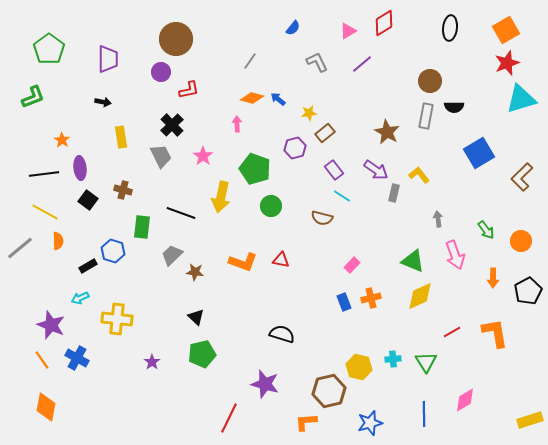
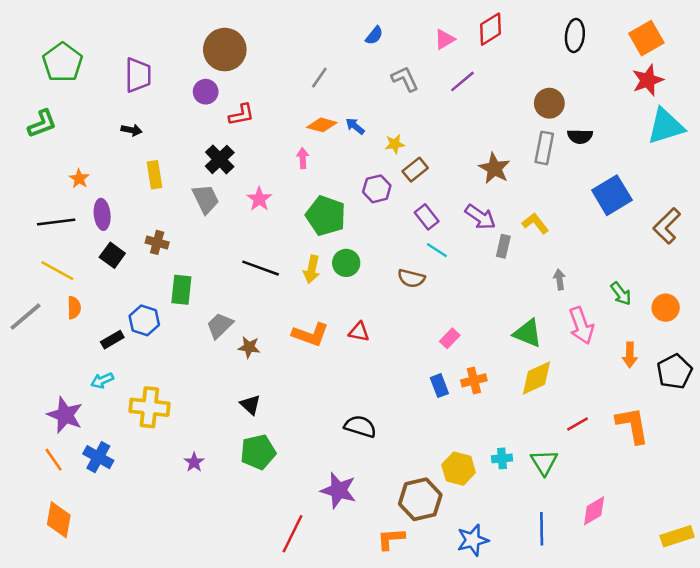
yellow arrow: (221, 197) -> (312, 269), moved, size x0.7
black line: (181, 213) -> (261, 268), moved

